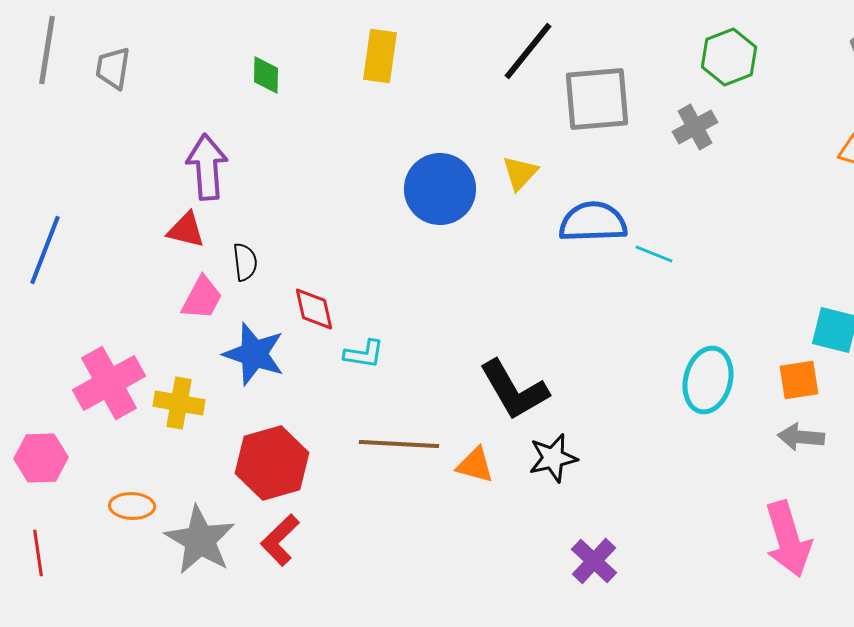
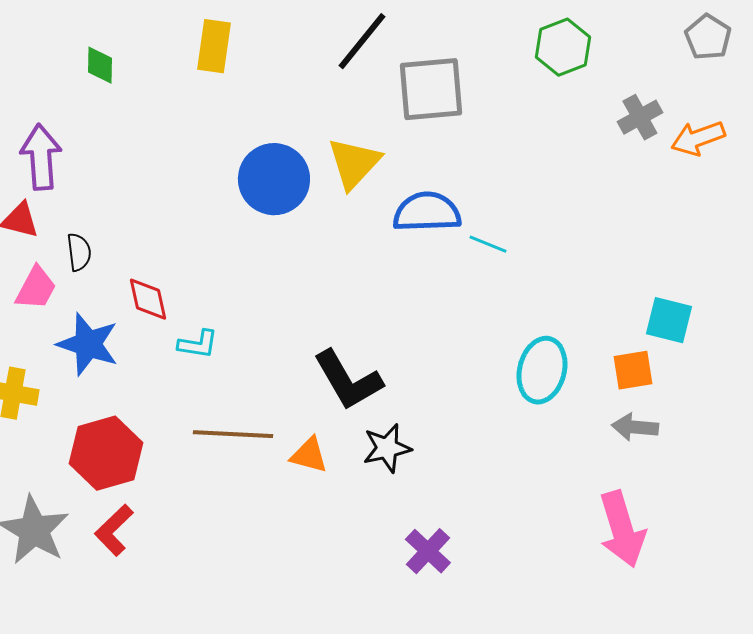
gray cross: (695, 127) -> (640, 117), moved
yellow triangle: (520, 173) -> (354, 163), size x1.5

